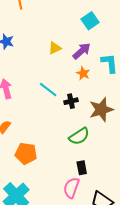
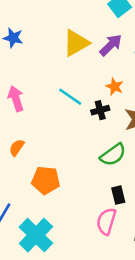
yellow triangle: (55, 48) -> (76, 43), size x1.6
orange star: (83, 73) -> (115, 87), moved

